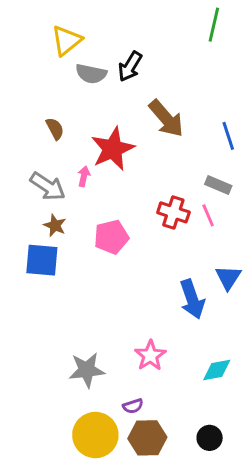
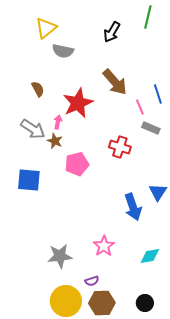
black arrow: (130, 66) -> (112, 32), moved
pink line: (208, 215) -> (140, 107), moved
brown star: (55, 225) -> (55, 141), moved

